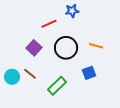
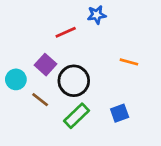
black circle: (66, 48) -> (74, 81), moved
blue square: (89, 73) -> (120, 113), moved
cyan circle: (12, 77) -> (16, 79), moved

